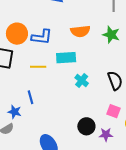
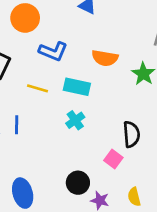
orange circle: (17, 34) -> (25, 18), moved
cyan cross: (82, 81) -> (75, 120), moved
pink square: (114, 111) -> (113, 159), moved

